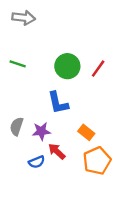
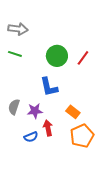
gray arrow: (24, 18) -> (18, 29), moved
red arrow: (57, 151) -> (48, 128), turned 35

